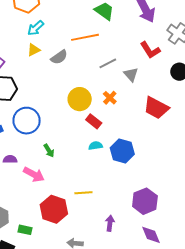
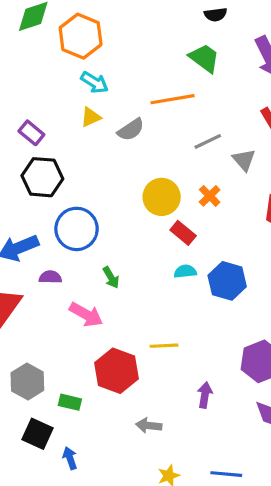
cyan arrow: (36, 28) -> (95, 82), turned -108
purple semicircle: (10, 159) -> (50, 277), moved

